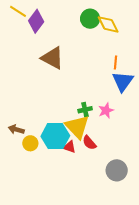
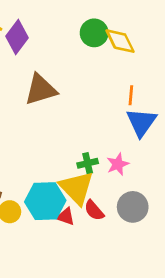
brown triangle: (52, 58) -> (41, 90), turned -45
gray circle: (117, 170) -> (133, 207), moved

